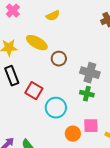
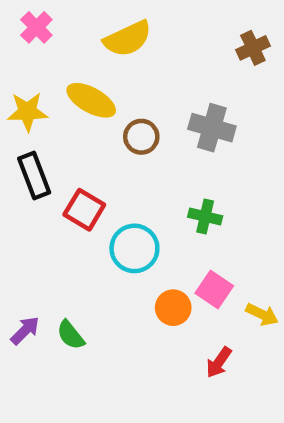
yellow semicircle: (53, 16) -> (128, 39), size x1.5
gray cross: (90, 73) -> (212, 128), moved
pink square: (91, 126) -> (214, 289), turned 35

